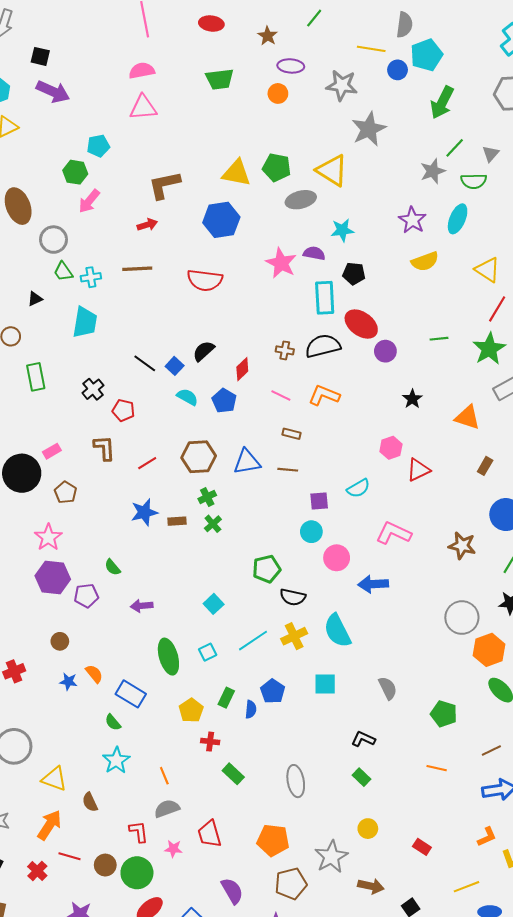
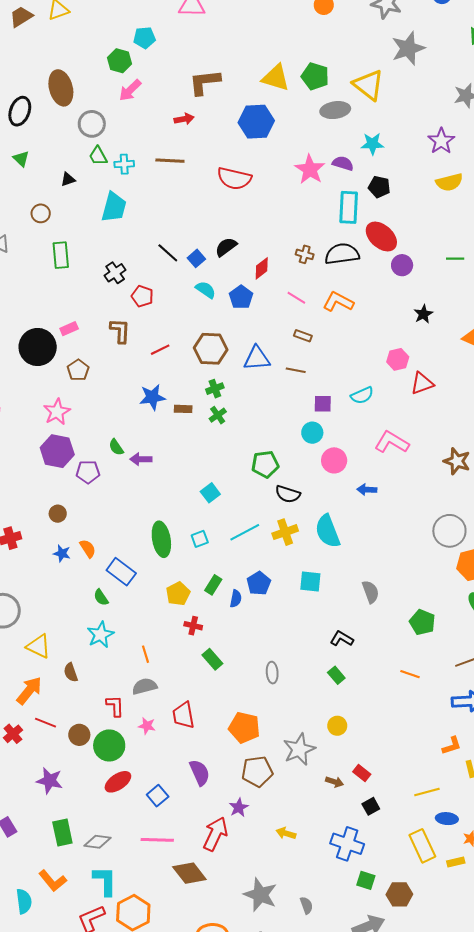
blue arrow: (373, 584) -> (367, 490), size x0.7
purple arrow: (142, 606) -> (141, 459), moved
gray ellipse: (296, 781) -> (272, 673), size x0.7
red rectangle: (422, 847) -> (362, 773), moved
brown arrow: (371, 886) -> (334, 782), size x0.7

